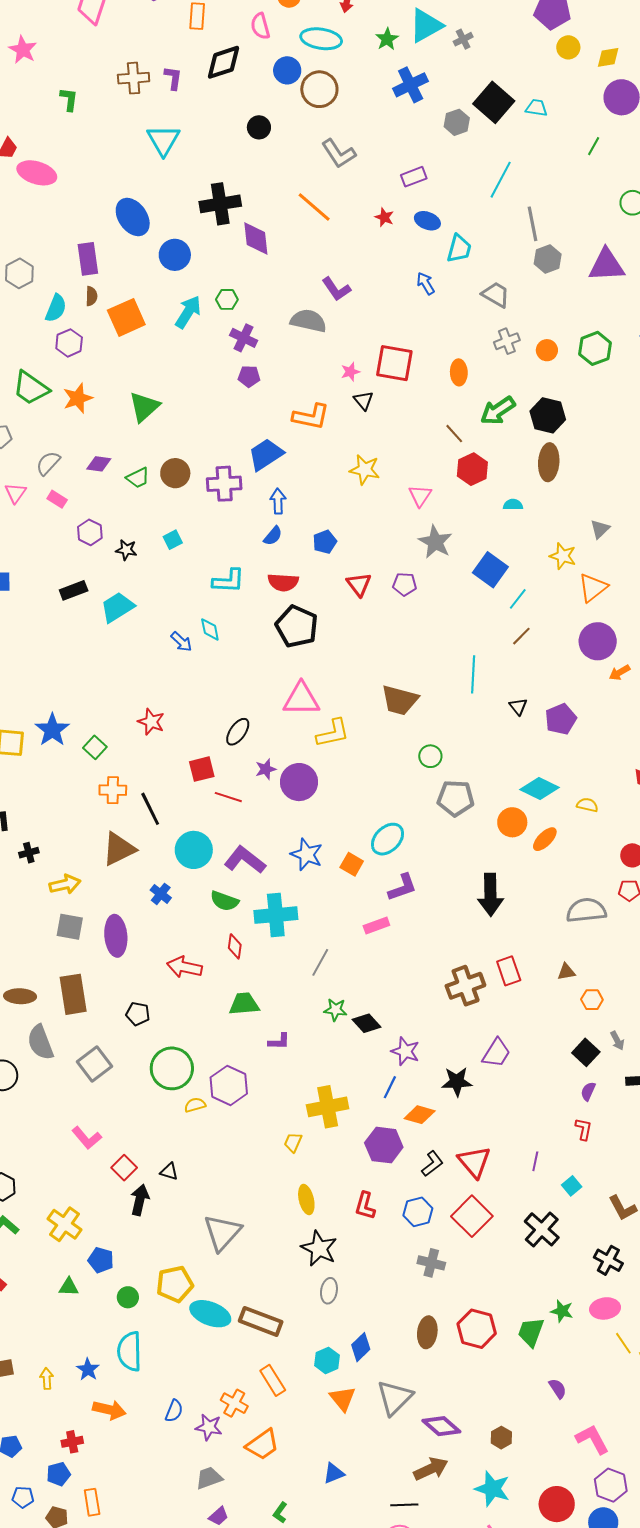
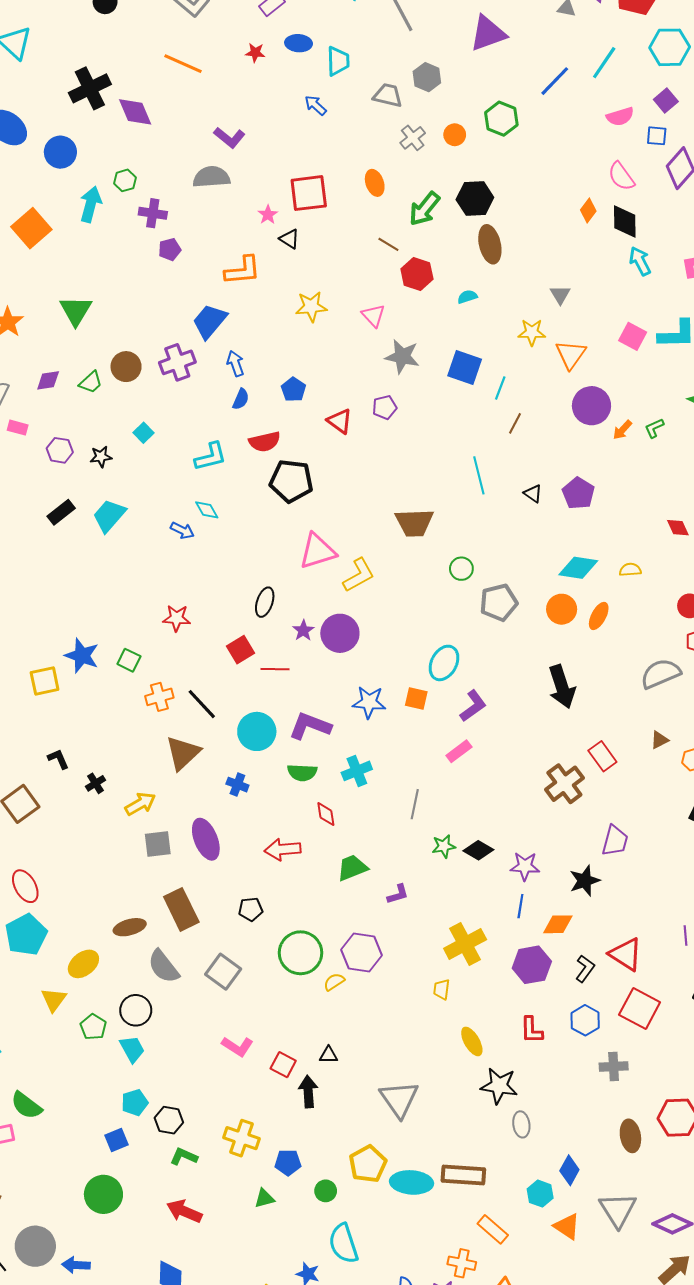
gray hexagon: (548, 259) -> (427, 77), moved
cyan cross: (276, 915) -> (357, 771), size x0.7

